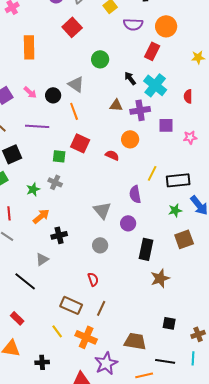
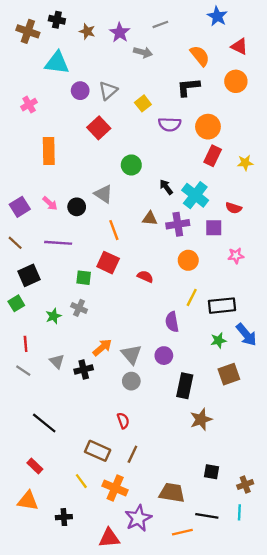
red rectangle: (152, 51) -> (213, 156), moved
red semicircle: (188, 96) -> (234, 208), turned -72
orange line: (74, 111) -> (114, 230), moved
purple square: (166, 125) -> (214, 228), moved
orange circle: (130, 139) -> (188, 260), moved
gray triangle: (102, 210) -> (131, 354), moved
orange arrow: (41, 216) -> (102, 347), moved
gray triangle: (42, 259) -> (57, 361), moved, turned -40

